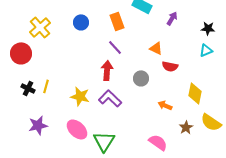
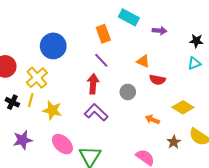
purple arrow: (172, 18) -> (159, 31), turned 64
blue circle: (81, 22) -> (53, 46), moved, size x1.6
yellow cross: (40, 27) -> (37, 78), moved
yellow diamond: (195, 93) -> (183, 107), turned -70
yellow star: (80, 96) -> (52, 110), moved

